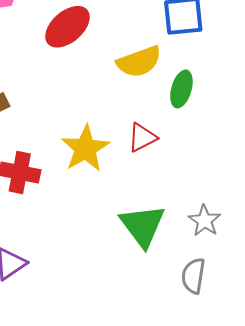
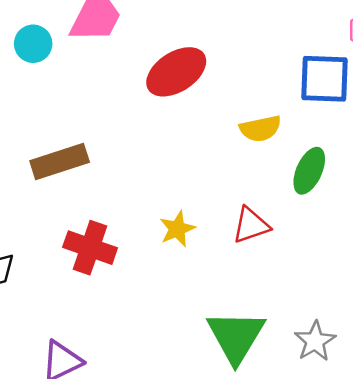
yellow semicircle: (139, 62) -> (260, 129), size x0.7
yellow star: (85, 148) -> (177, 229), size x0.6

